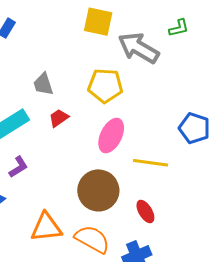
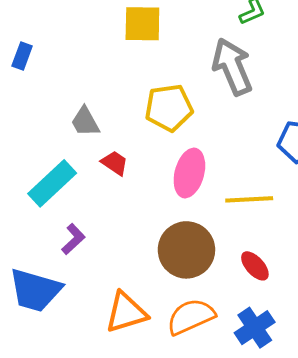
gray arrow: (138, 48) -> (232, 67), moved, turned 48
red trapezoid: (59, 118) -> (115, 163), turned 80
orange semicircle: (92, 239) -> (191, 317), turned -42

